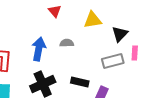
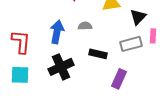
black rectangle: (80, 82) -> (98, 54), moved

